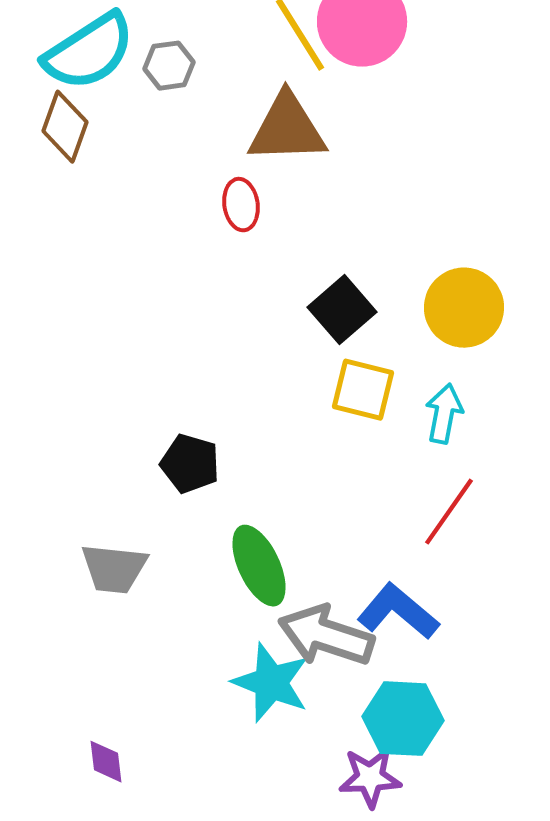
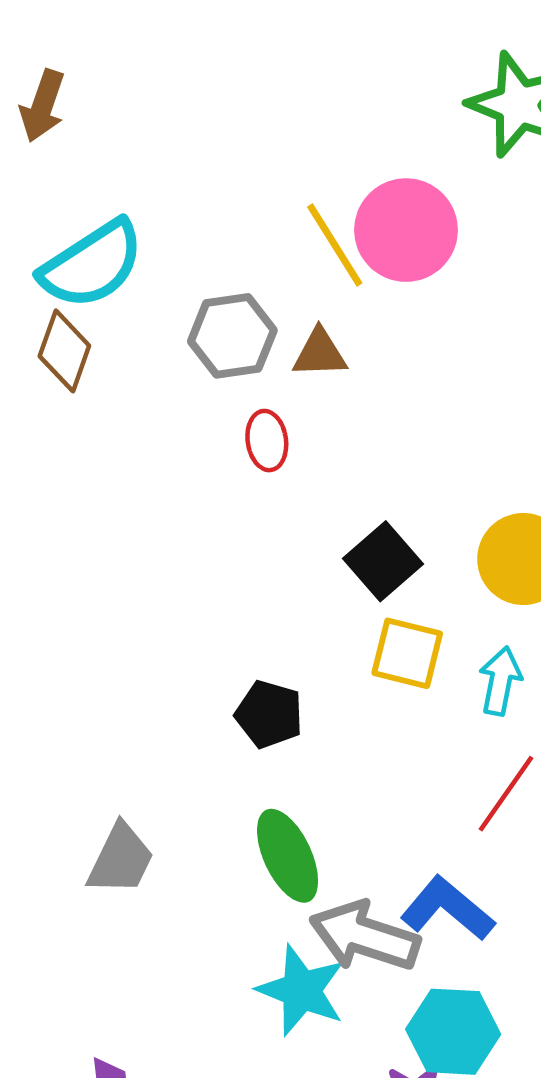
gray hexagon: (169, 66) -> (232, 336), moved, size x1.5
brown triangle: (287, 129) -> (320, 353), size x0.6
black pentagon: (190, 464) -> (269, 714), moved
gray trapezoid: (114, 569) -> (121, 859), turned -70

